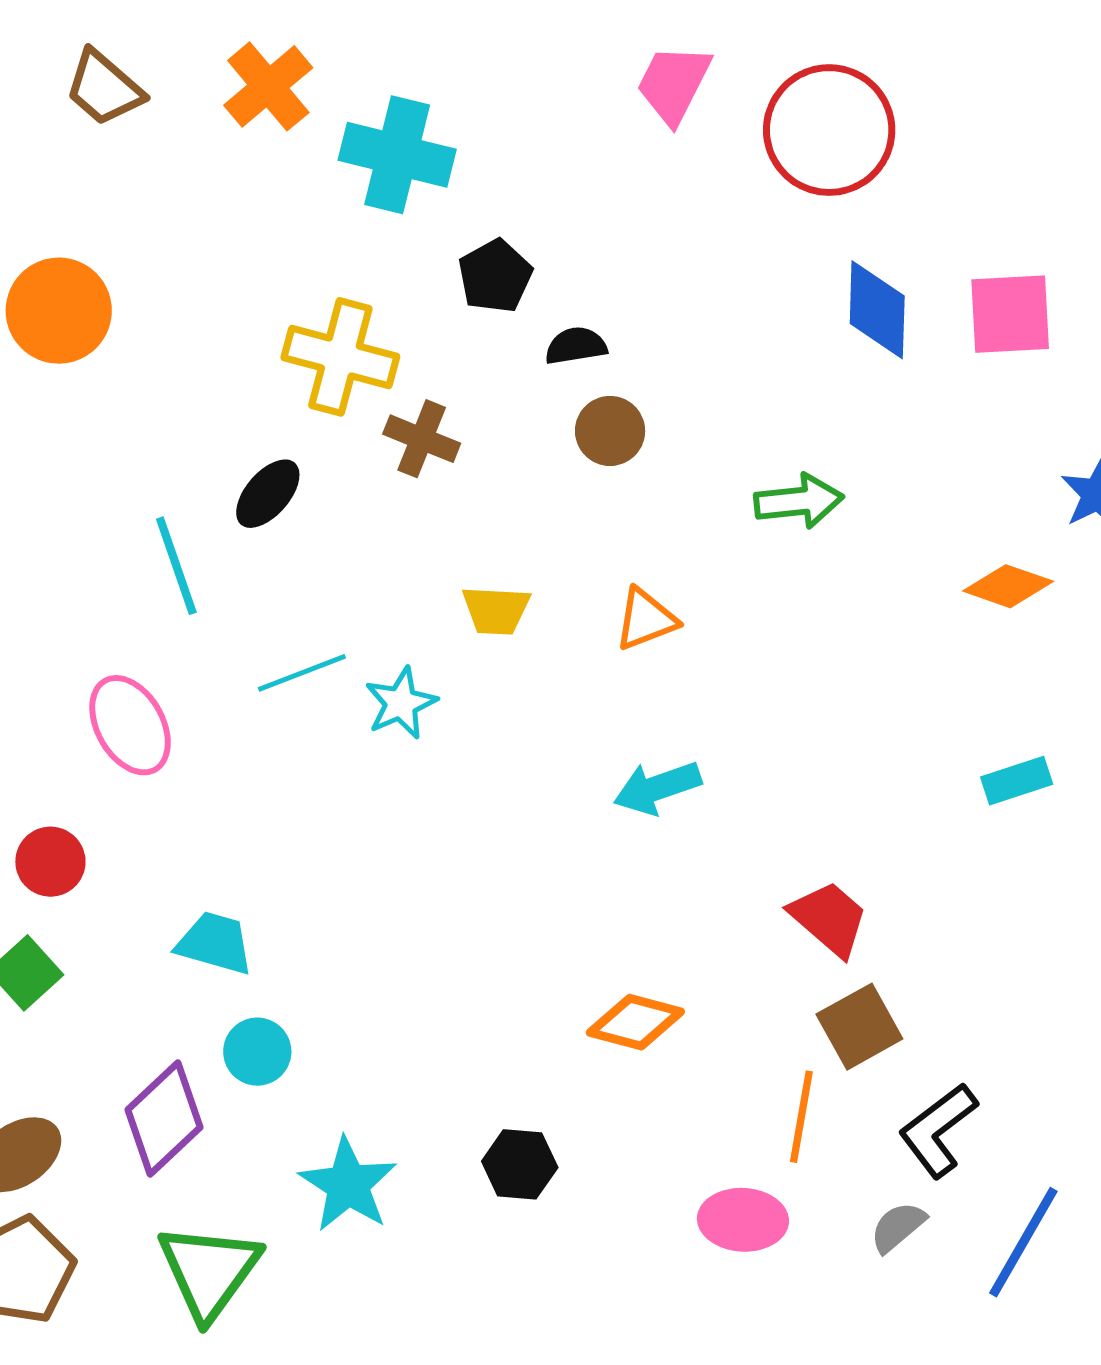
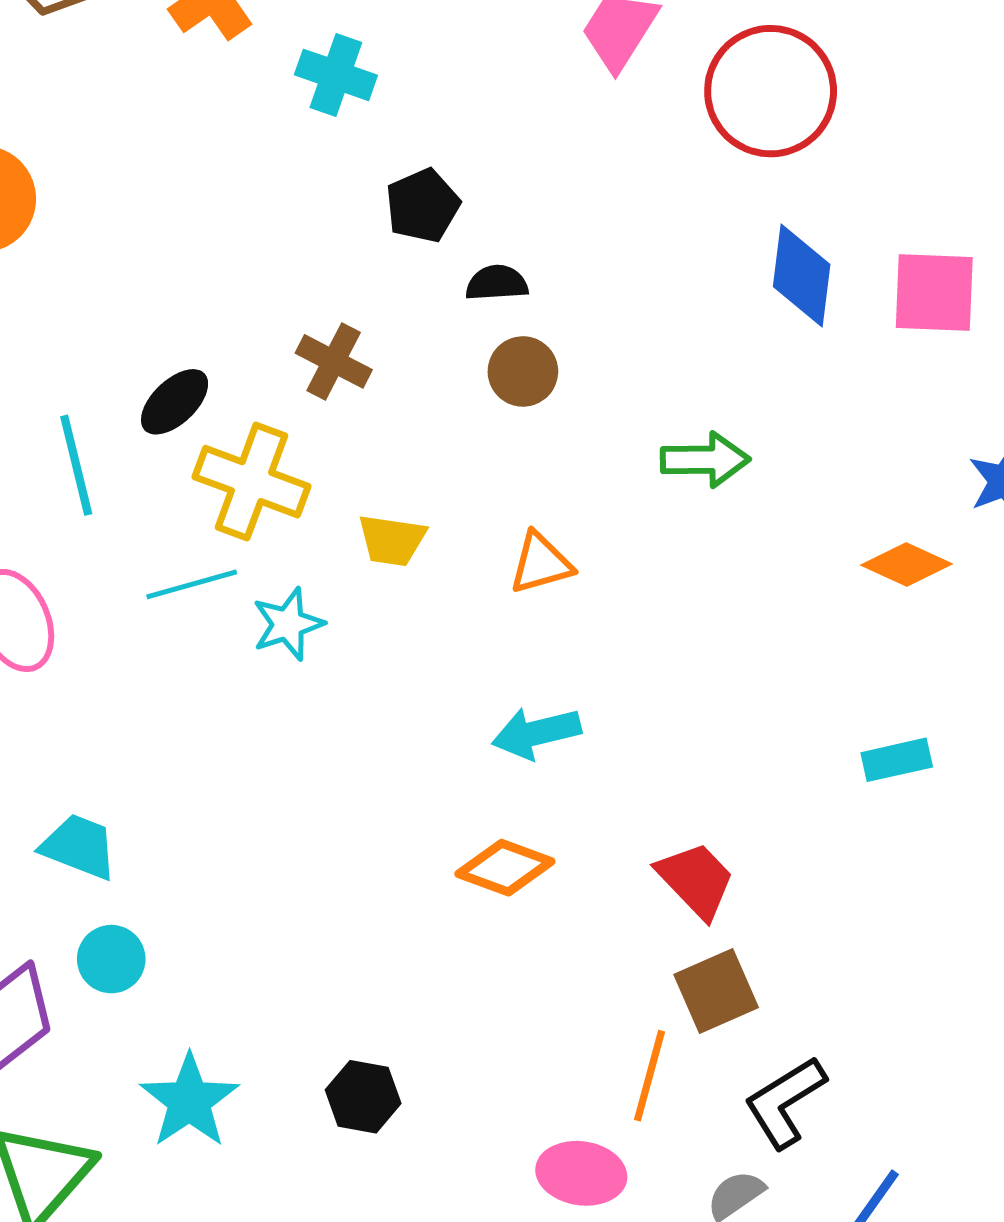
cyan cross: (397, 155) -> (336, 75), size x0.7
yellow cross: (340, 357) -> (251, 482), moved
orange diamond: (635, 1022) -> (505, 868), moved

